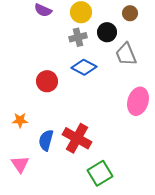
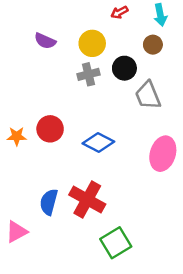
blue diamond: (84, 67) -> (98, 142), moved
orange star: (20, 120) -> (17, 136), moved
pink triangle: (20, 164) -> (17, 232), turned 36

